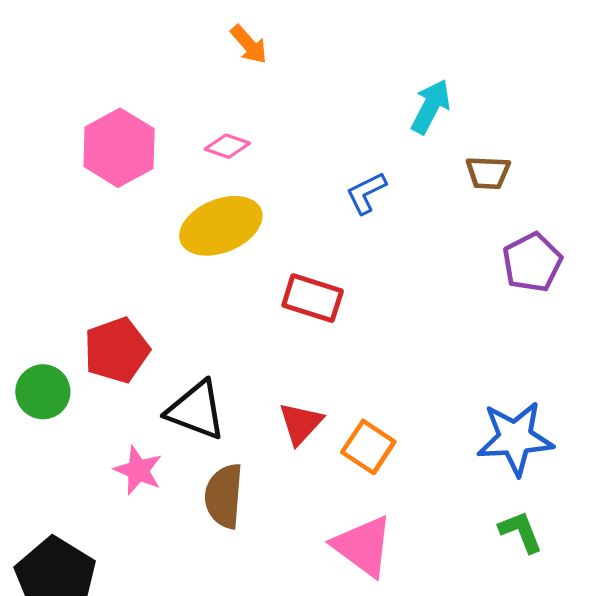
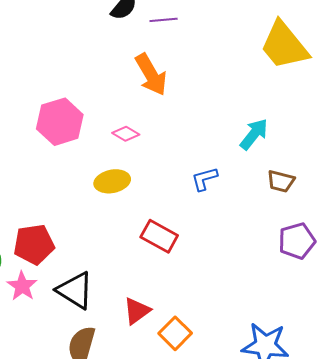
orange arrow: (249, 44) -> (151, 75), size x1.6
yellow ellipse: (221, 226) -> (112, 181), size x0.7
pink star: (138, 470) -> (22, 286), moved

